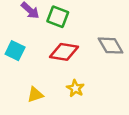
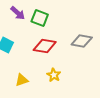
gray diamond: (111, 46) -> (82, 41), turned -50

